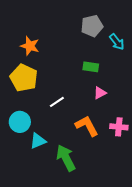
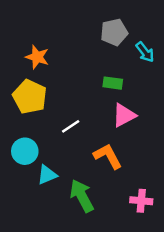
pink triangle: (100, 93) -> (124, 115), size x1.5
pink cross: (119, 127) -> (141, 201), moved

